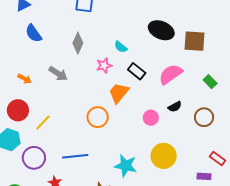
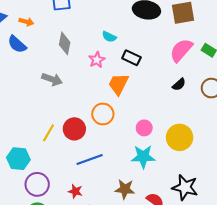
pink semicircle: (171, 74) -> (181, 50), moved
orange arrow: (25, 79) -> (26, 22), moved
red circle: (18, 110) -> (74, 129), moved
pink circle: (151, 118) -> (144, 128), moved
purple circle: (34, 158) -> (37, 184), moved

